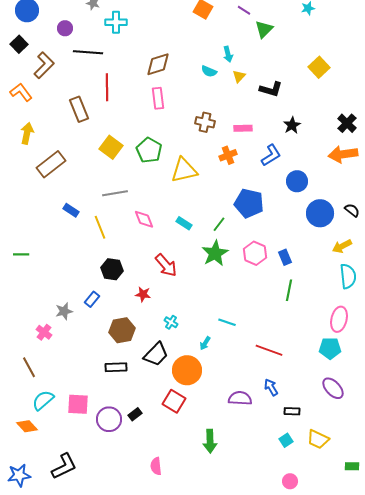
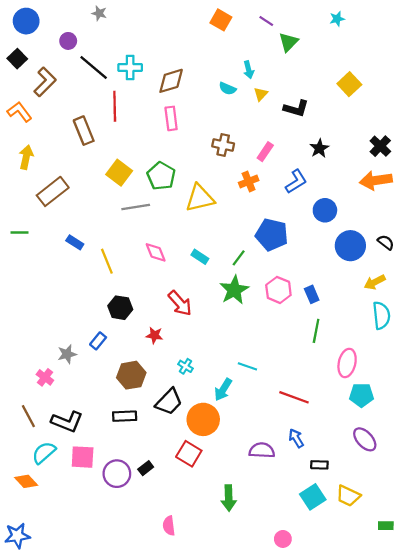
cyan cross: (116, 22) -> (130, 68), moved
black line: (88, 52) -> (94, 68), turned 36
pink rectangle: (243, 128) -> (265, 152), turned -54
gray line: (115, 193) -> (136, 207), moved
green line: (21, 254) -> (19, 232), moved
pink ellipse: (339, 319) -> (347, 363), moved
cyan arrow: (205, 343) -> (223, 390), size x1.5
cyan square: (286, 440) -> (313, 497), size x1.6
black L-shape: (64, 466) -> (67, 422), moved, turned 48
pink circle: (290, 481) -> (283, 539), moved

